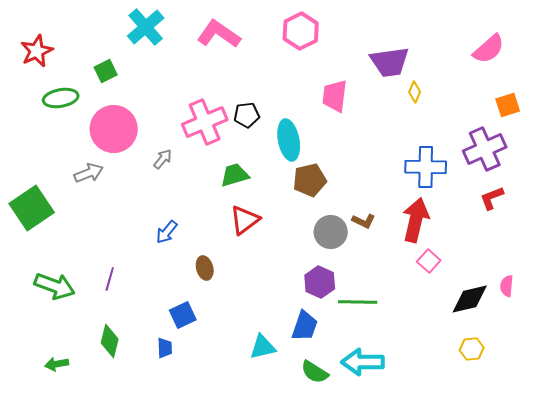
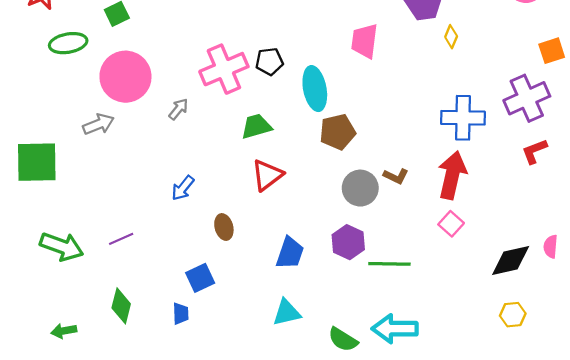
green square: (32, 208) -> (37, 162), turned 33
pink square: (429, 261) -> (451, 224), moved
purple line: (110, 279) -> (121, 239), turned 50
blue trapezoid: (305, 326) -> (290, 253), moved

